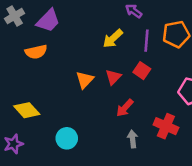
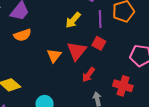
orange semicircle: (36, 52) -> (22, 35), moved
red triangle: (113, 77) -> (77, 51), size x1.5

